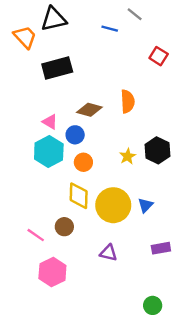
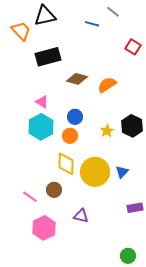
orange semicircle: (128, 101) -> (107, 85), turned -120
brown diamond: (89, 110) -> (77, 79), moved
blue circle: (75, 135) -> (75, 117), moved
purple triangle: (108, 253) -> (81, 216), moved

